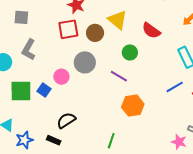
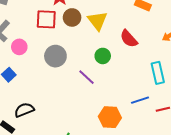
brown circle: (95, 33) -> (72, 17), moved
pink circle: (61, 77) -> (19, 47), moved
orange hexagon: (133, 106) -> (110, 117), moved

